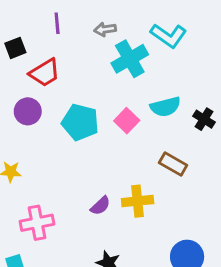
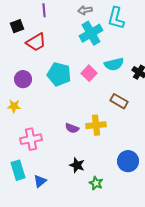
gray arrow: (105, 29) -> (85, 10), moved
cyan L-shape: (168, 36) -> (116, 18), turned 70
purple circle: (28, 111) -> (23, 79), moved
purple semicircle: (100, 206) -> (72, 128), turned 64

